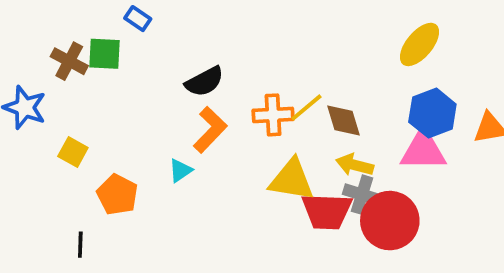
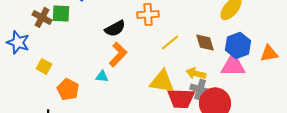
orange cross: (273, 115) -> (148, 14), moved
brown diamond: (344, 120) -> (205, 42), moved
cyan triangle: (180, 171) -> (102, 76), turned 40

